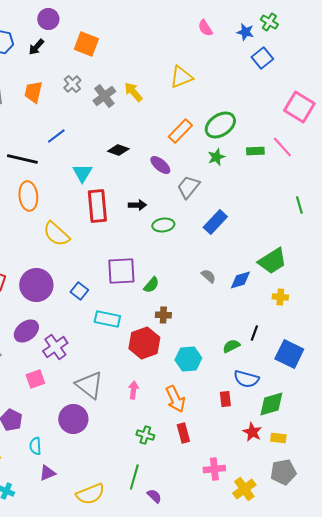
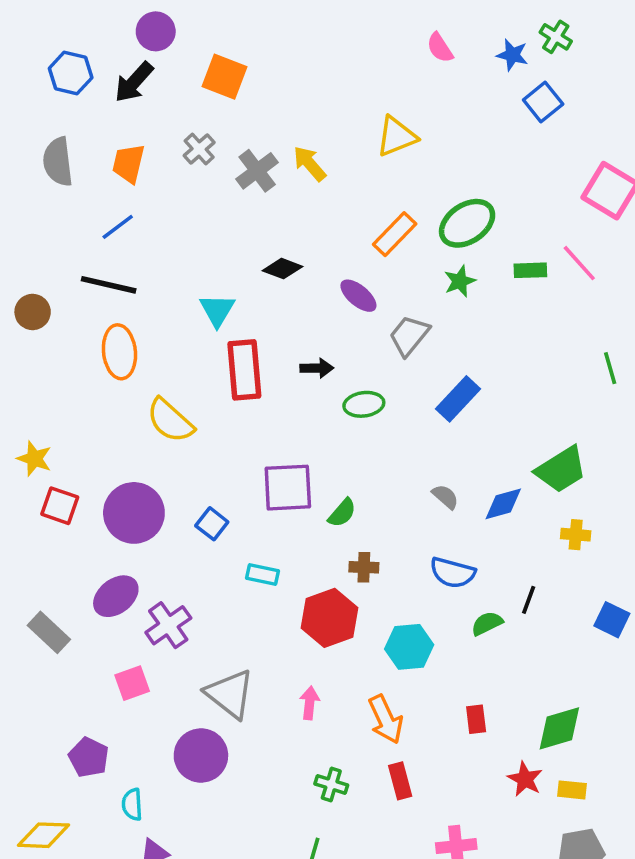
black arrow: (36, 47) -> (134, 82), size x1.4
blue line: (56, 136) -> (118, 227), moved
cyan rectangle: (107, 319) -> (262, 574), size x0.7
blue square: (289, 354) -> (612, 620), moved, size x0.7
blue semicircle: (246, 379) -> (453, 573), moved

